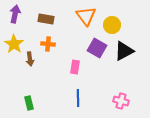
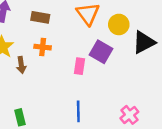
black triangle: (124, 51) -> (144, 42), moved
pink rectangle: (75, 67) -> (80, 66), moved
pink cross: (121, 101) -> (129, 115), turned 35

